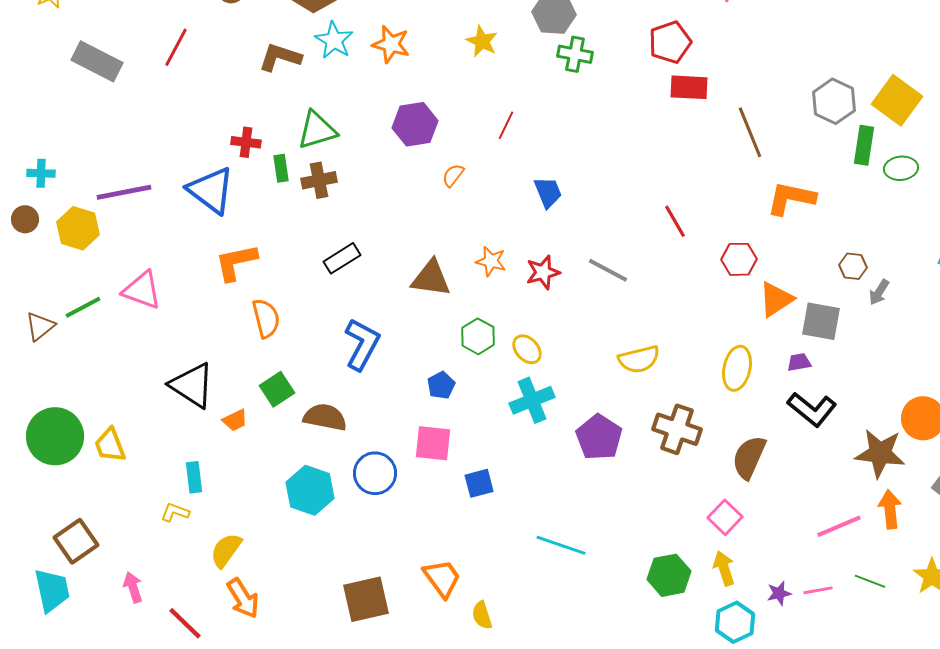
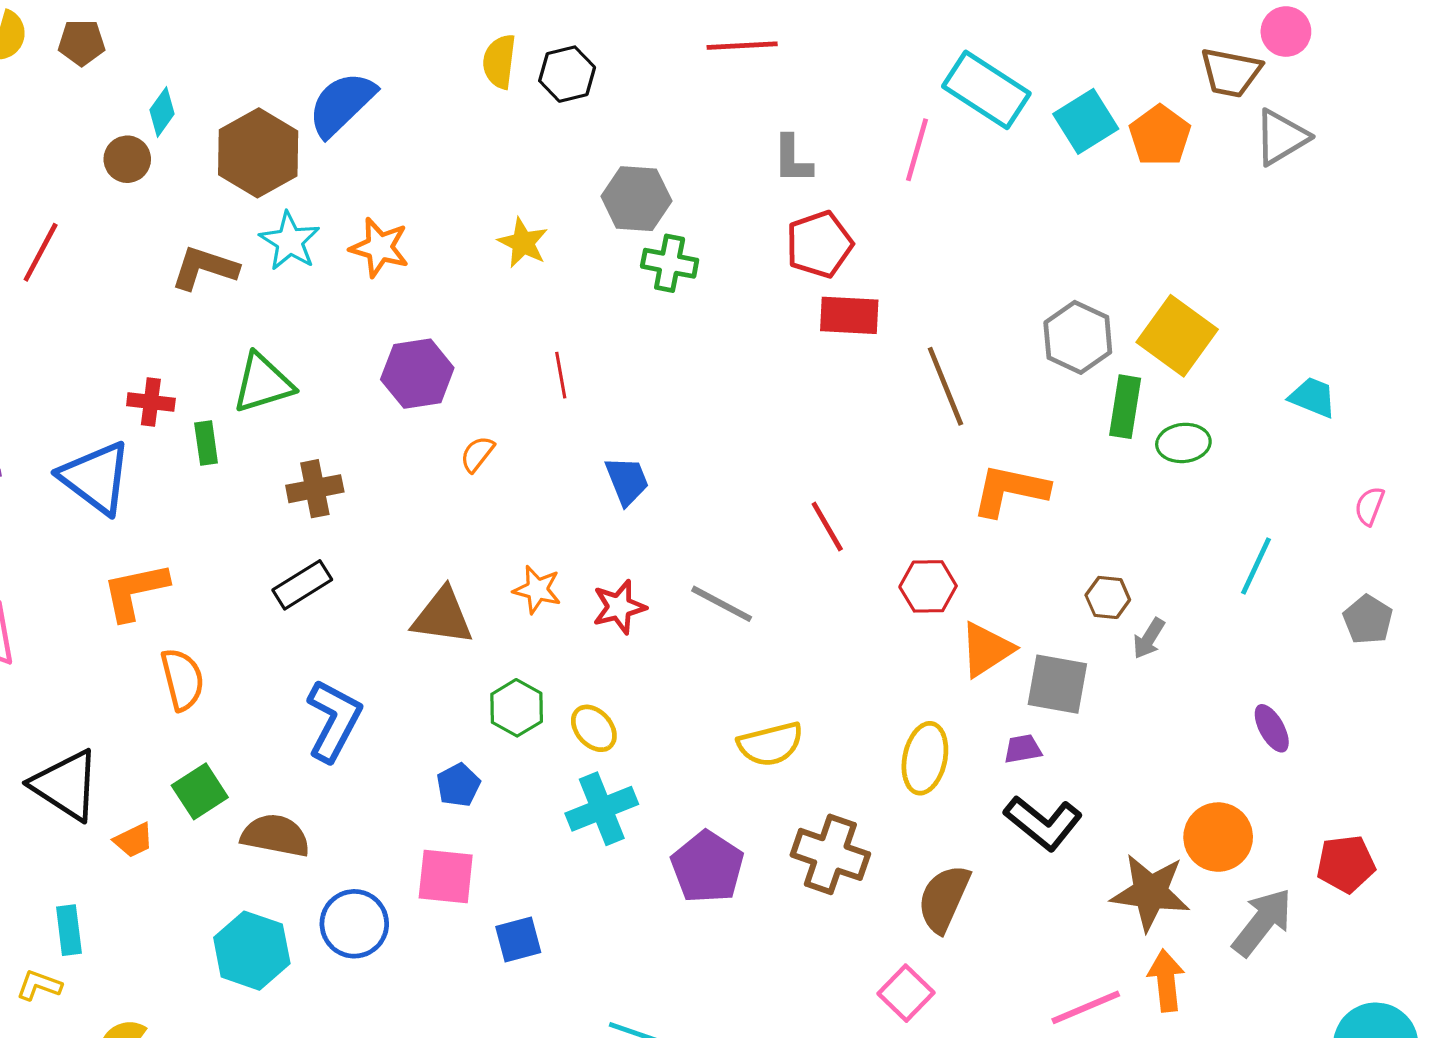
red line: (506, 125) -> (561, 375), turned -36
brown cross: (319, 180) -> (315, 489), moved

